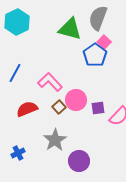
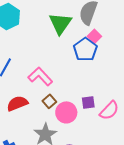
green triangle: (70, 29) -> (60, 23), turned 50
pink circle: (76, 100) -> (66, 112), moved

